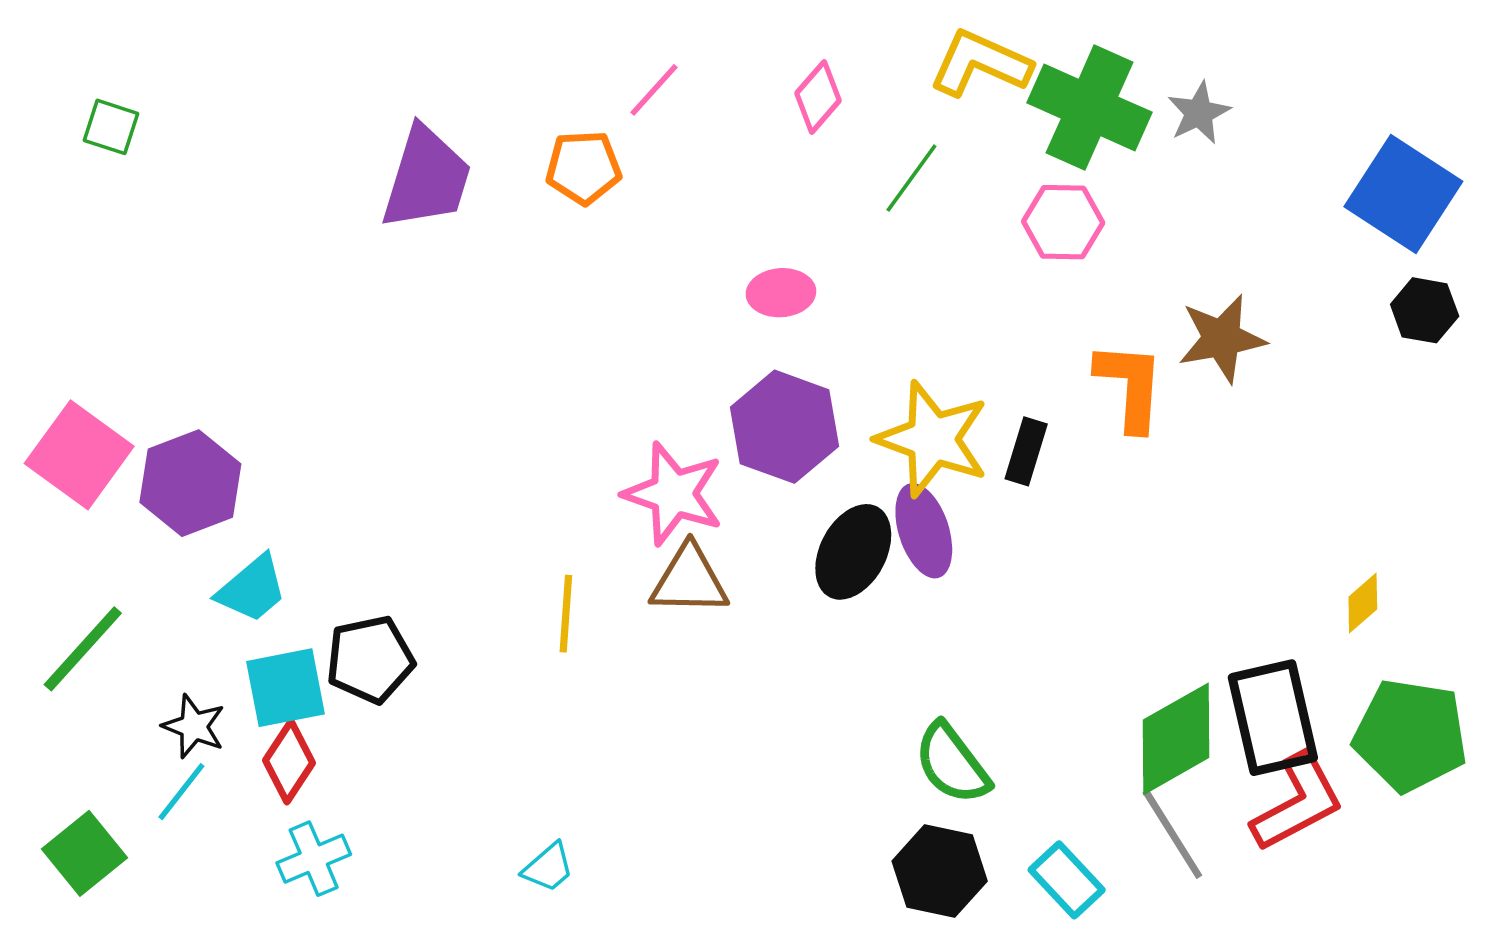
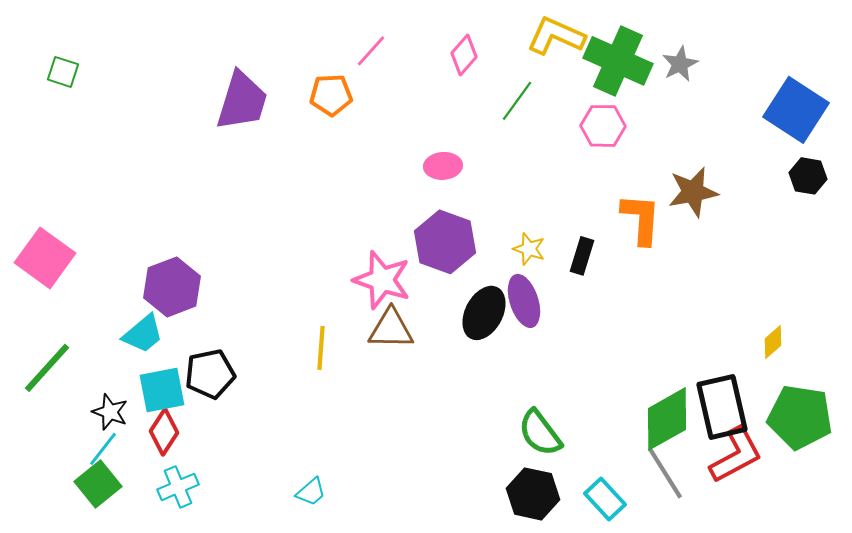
yellow star: (933, 439) -> (529, 249), size x0.5
purple hexagon: (190, 483) -> (172, 287), moved
green square: (85, 853) -> (98, 484), moved

